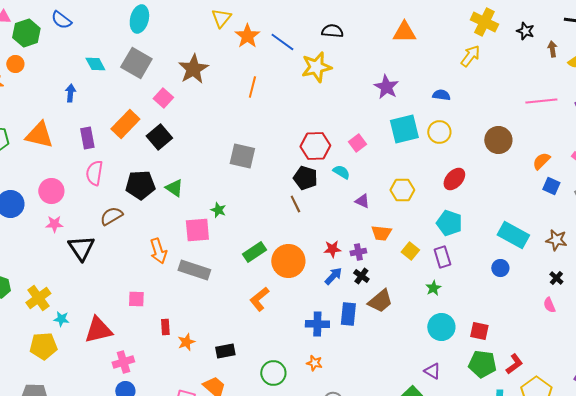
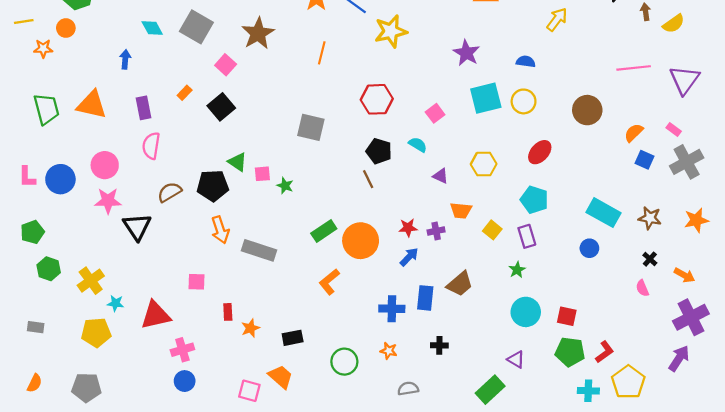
orange rectangle: (125, 124) -> (185, 93), size x0.5
red hexagon: (315, 146) -> (377, 99), moved
black pentagon: (140, 185) -> (213, 186), moved
pink star: (54, 224) -> (108, 201), size x1.4
pink square: (197, 230) -> (262, 174), moved, size x0.6
black cross: (361, 276) -> (439, 345), moved, turned -35

